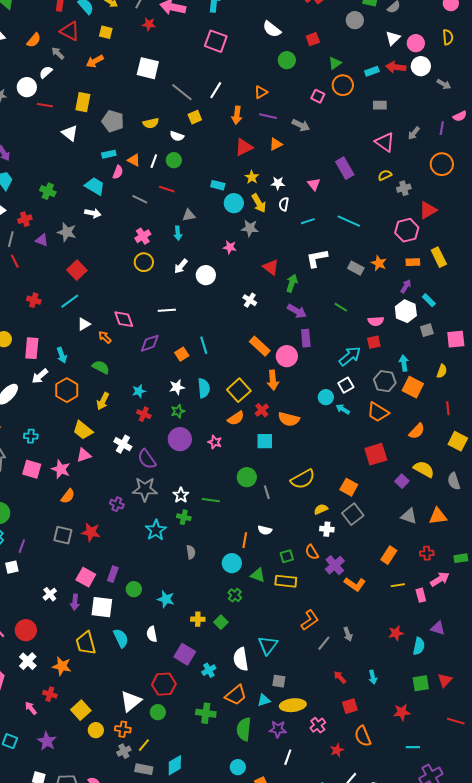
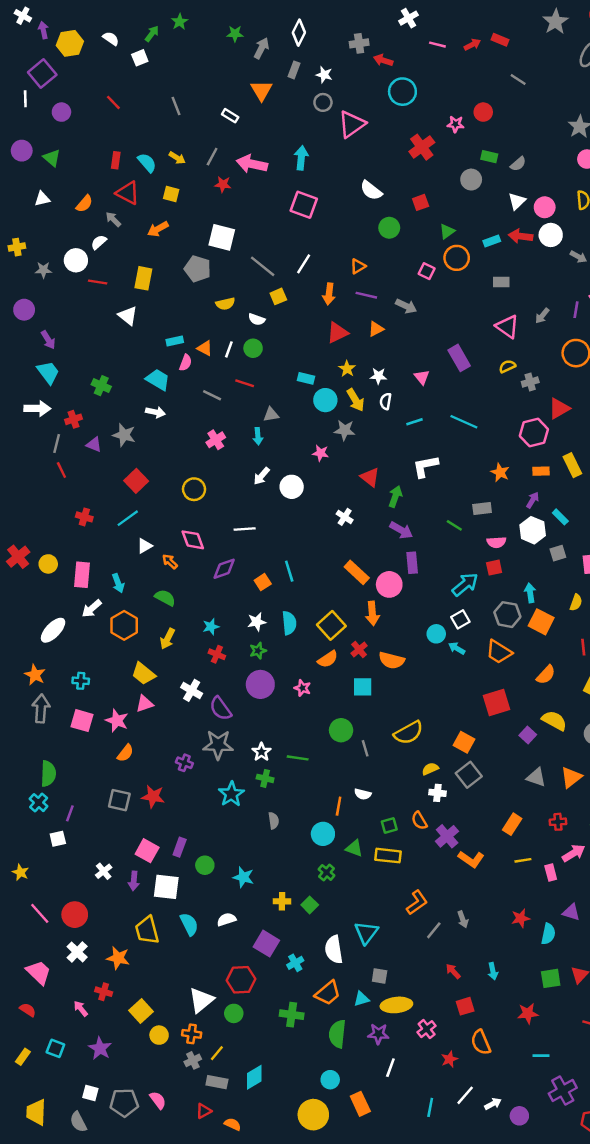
gray pentagon: (113, 121) -> (198, 269), moved
yellow circle: (144, 262) -> (194, 489), moved
gray rectangle: (356, 268) -> (482, 509), moved, turned -35
orange triangle: (438, 516) -> (571, 777), turned -30
white semicircle: (152, 634) -> (227, 919), turned 84

